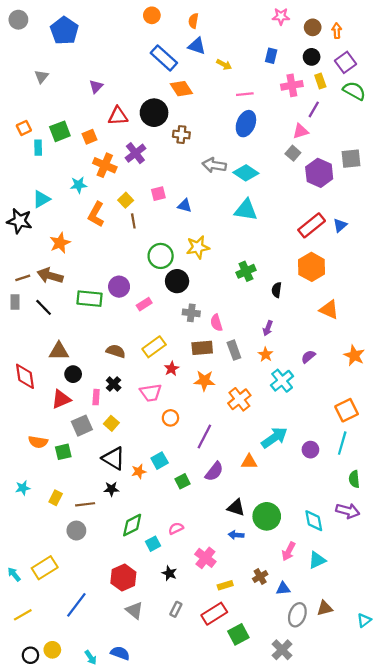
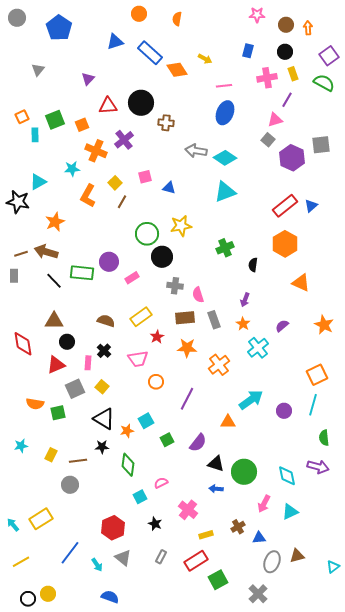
blue triangle: (197, 46) -> (115, 42), moved, turned -36
purple square: (345, 62) -> (329, 56), moved
orange diamond: (181, 89) -> (177, 70), moved
cyan triangle: (246, 210) -> (225, 192), turned -30
brown line: (133, 221) -> (122, 202), turned 40
black line: (44, 307) -> (54, 281), moved
purple semicircle: (214, 471) -> (198, 443), moved
green diamond: (132, 525) -> (128, 465), moved, turned -55
cyan arrow: (91, 657) -> (97, 565), moved

